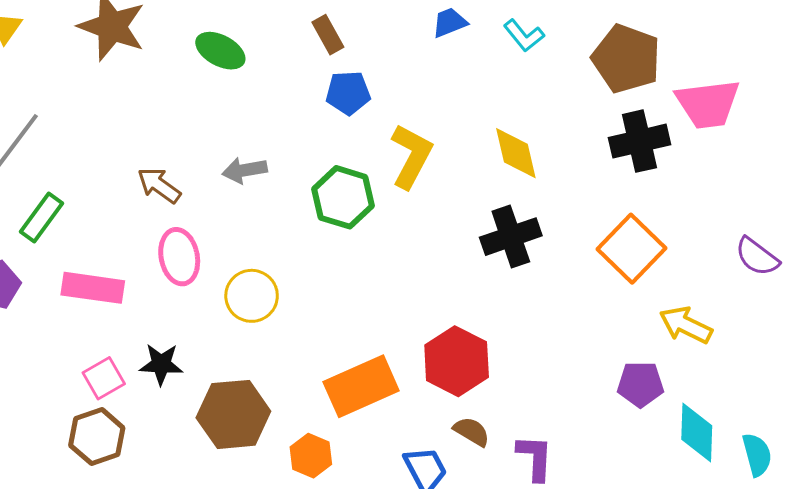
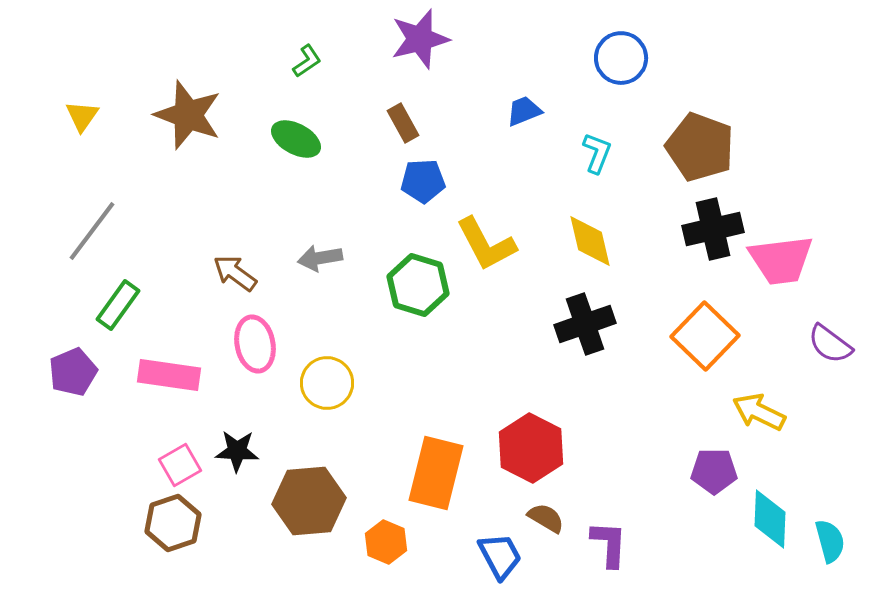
cyan L-shape: (524, 36) -> (597, 153), moved, turned -120
pink trapezoid: (708, 104) -> (781, 260), moved
yellow L-shape: (411, 156) -> (486, 244), turned 124
orange rectangle: (361, 386) -> (436, 473), turned -52

